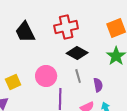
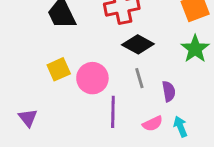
yellow square: (13, 82) -> (59, 69), moved

